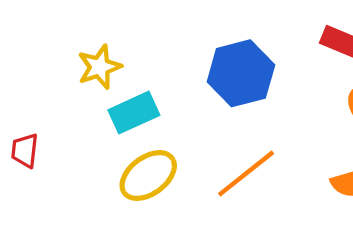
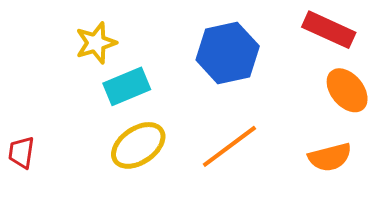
red trapezoid: (25, 151) -> (21, 152), moved

